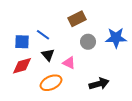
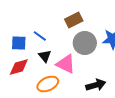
gray circle: (88, 42) -> (85, 43), size x1.5
pink triangle: (69, 63) -> (66, 64), size x1.5

